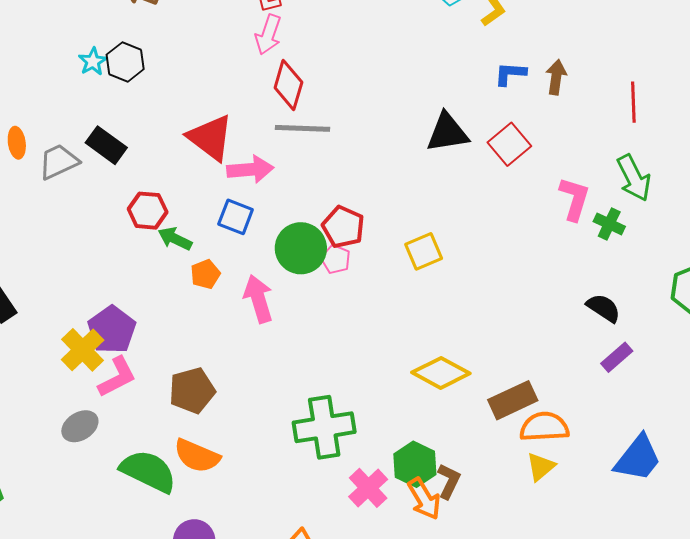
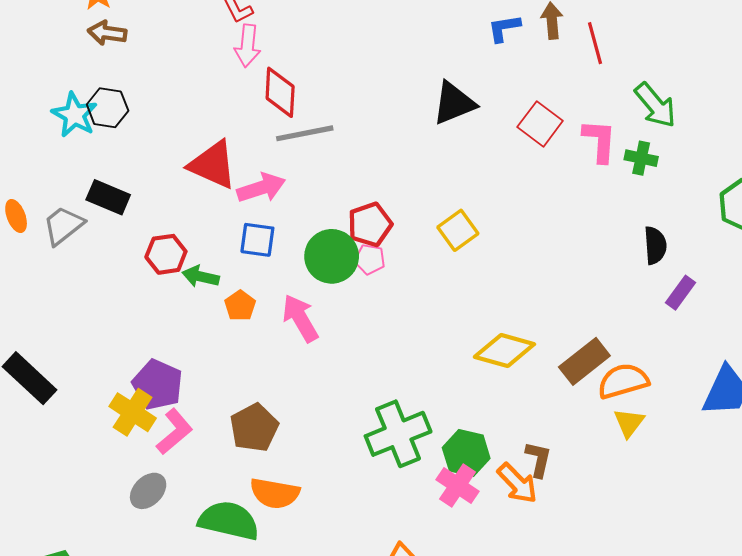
cyan star: (93, 61) -> (74, 115), size x1.5
red line: (633, 102) -> (595, 43), moved
red square: (509, 144) -> (540, 124), moved
red pentagon: (343, 227) -> (370, 224), turned -30
black semicircle: (603, 308) -> (655, 245), turned 66
green hexagon: (415, 464) -> (466, 453), moved

